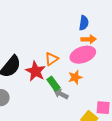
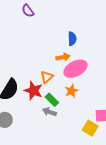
orange arrow: (89, 39) -> (63, 57), moved
gray arrow: (61, 94) -> (49, 112), moved

